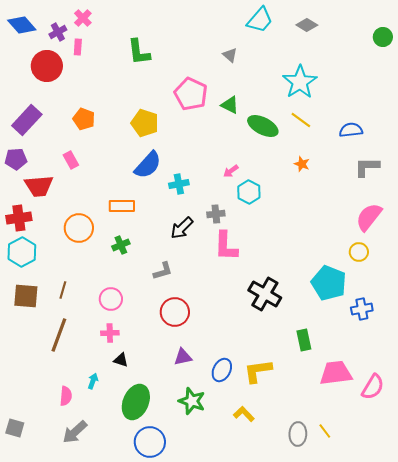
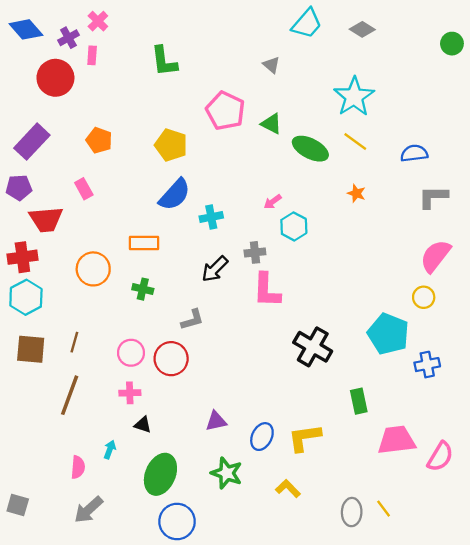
green cross: (121, 245) -> (143, 289), turned 36
red circle: (175, 312) -> (171, 359), moved

